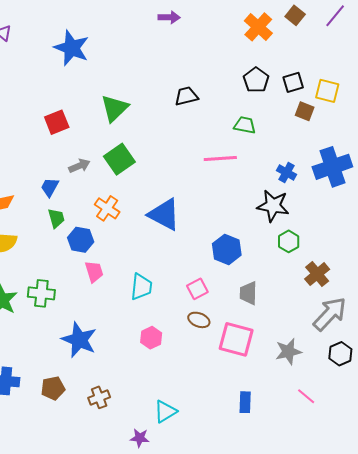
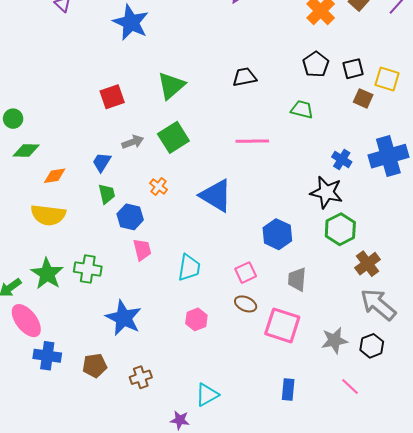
pink line: (220, 159) -> (252, 141), moved
orange cross: (107, 208) -> (159, 186), size x0.7
green hexagon: (289, 241) -> (340, 229), size x1.4
gray arrow: (330, 314) -> (378, 305), turned -96
black hexagon: (340, 354) -> (372, 346), moved

